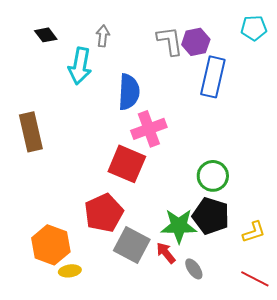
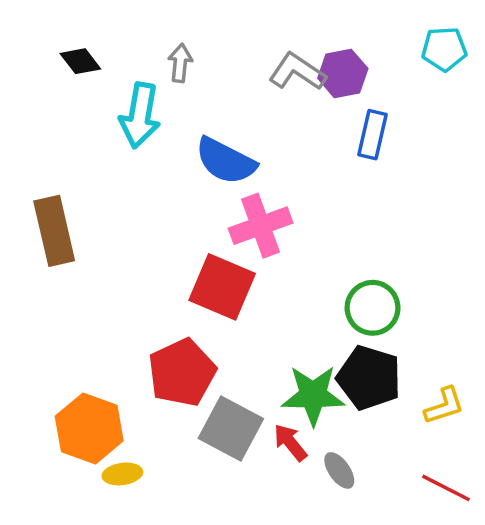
gray L-shape: (170, 41) -> (297, 72), turned -48
blue rectangle: (213, 77) -> (373, 135), size x0.7
blue semicircle: (129, 92) -> (226, 161), turned 114

